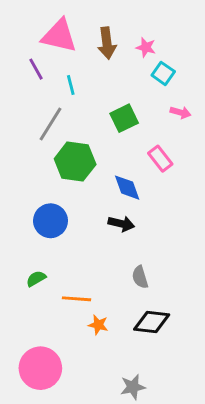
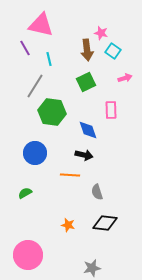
brown arrow: (107, 43) -> (87, 50), moved
pink arrow: (181, 112) -> (125, 78), turned -32
pink rectangle: (160, 159) -> (111, 110), turned 36
orange line: (76, 299) -> (70, 175), moved

